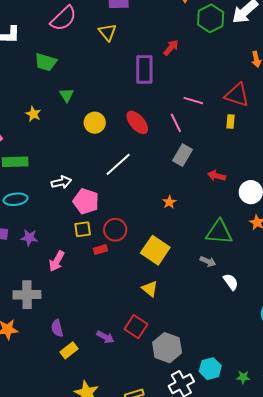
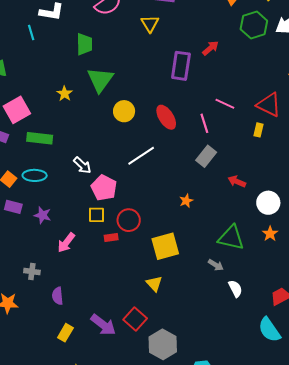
green trapezoid: (46, 62) -> (84, 44), turned -115
green triangle: (67, 95) -> (100, 80), size x1.8
white arrow: (61, 182) -> (82, 165), turned 48
yellow square: (155, 250) -> (165, 246), turned 32
gray cross: (27, 295) -> (32, 272), size x0.6
purple semicircle: (57, 328) -> (58, 296), moved
purple arrow: (105, 337) -> (103, 325), size x1.5
yellow rectangle: (69, 350) -> (65, 333), turned -30

